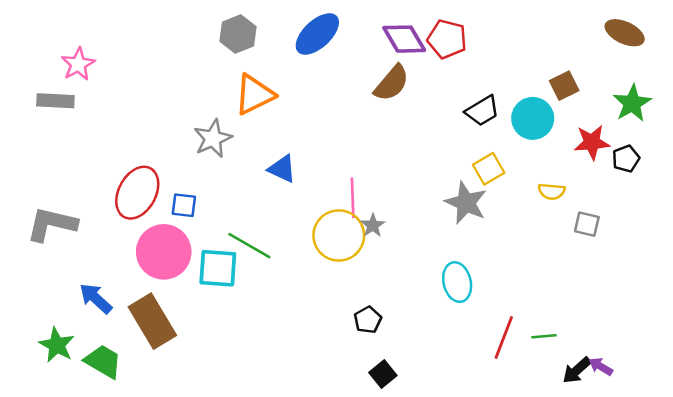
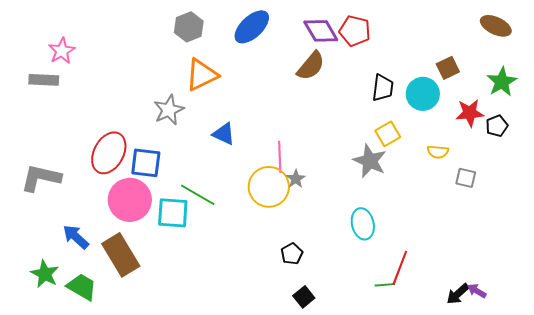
black trapezoid: (482, 111) -> (383, 88), turned -52
blue square: (184, 205) -> (146, 163), size x1.5
green line: (544, 336) -> (385, 285), moved

